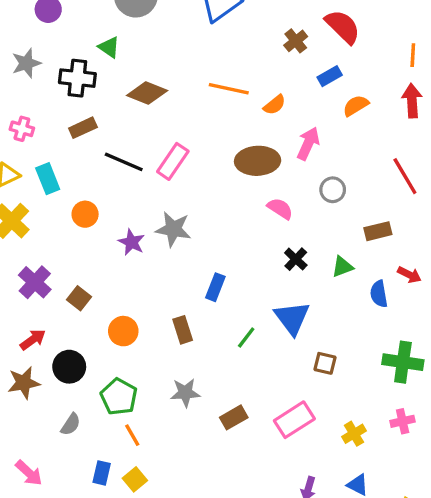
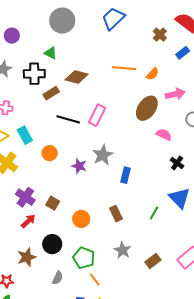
brown rectangle: (83, 128) -> (51, 93), moved
pink arrow: (308, 144) -> (175, 94), turned 60
brown ellipse: (258, 161) -> (147, 108), turned -45
gray star: (173, 229) -> (103, 155), turned -30
blue rectangle: (215, 287) -> (126, 175), moved
red arrow: (33, 340) -> (28, 221), moved
gray star: (185, 393) -> (123, 250), turned -30

